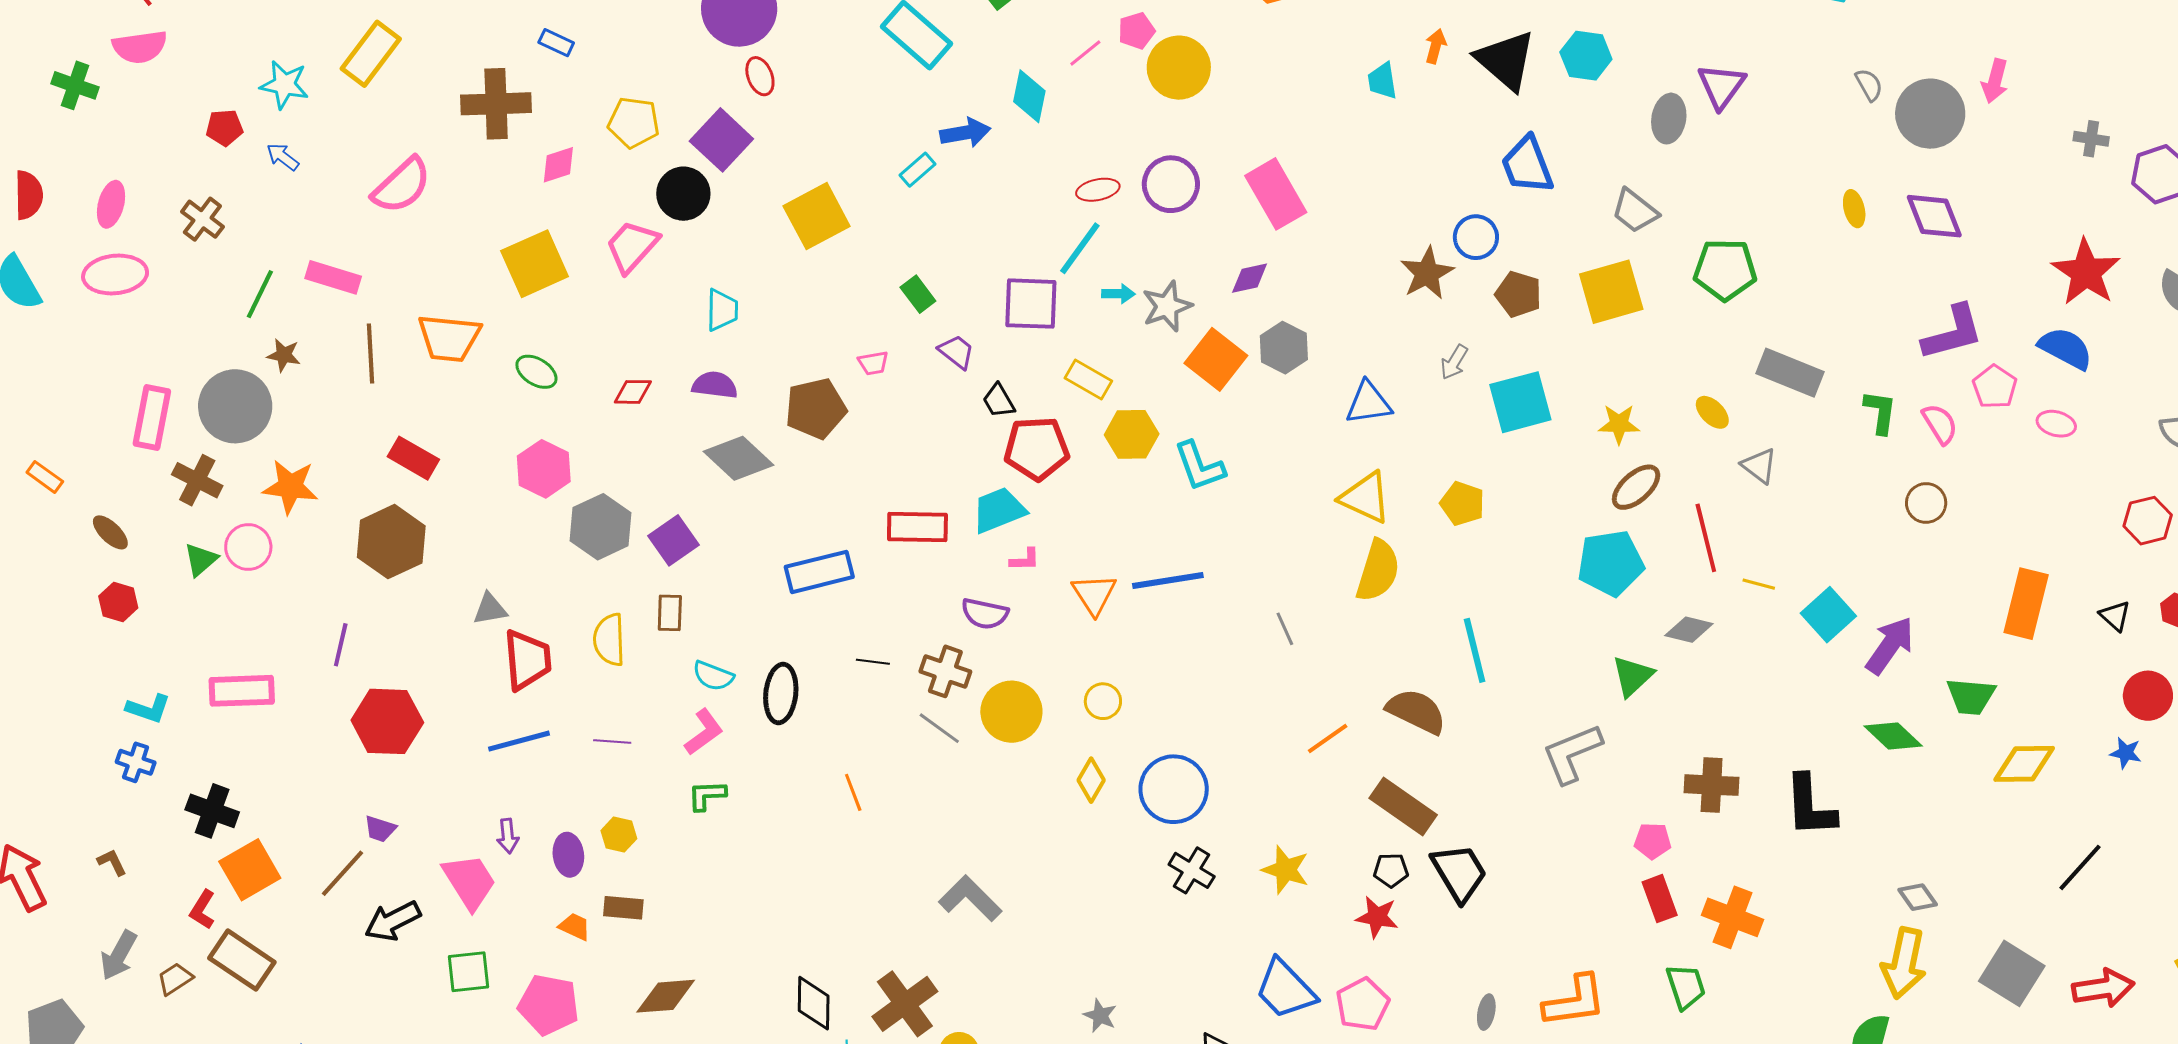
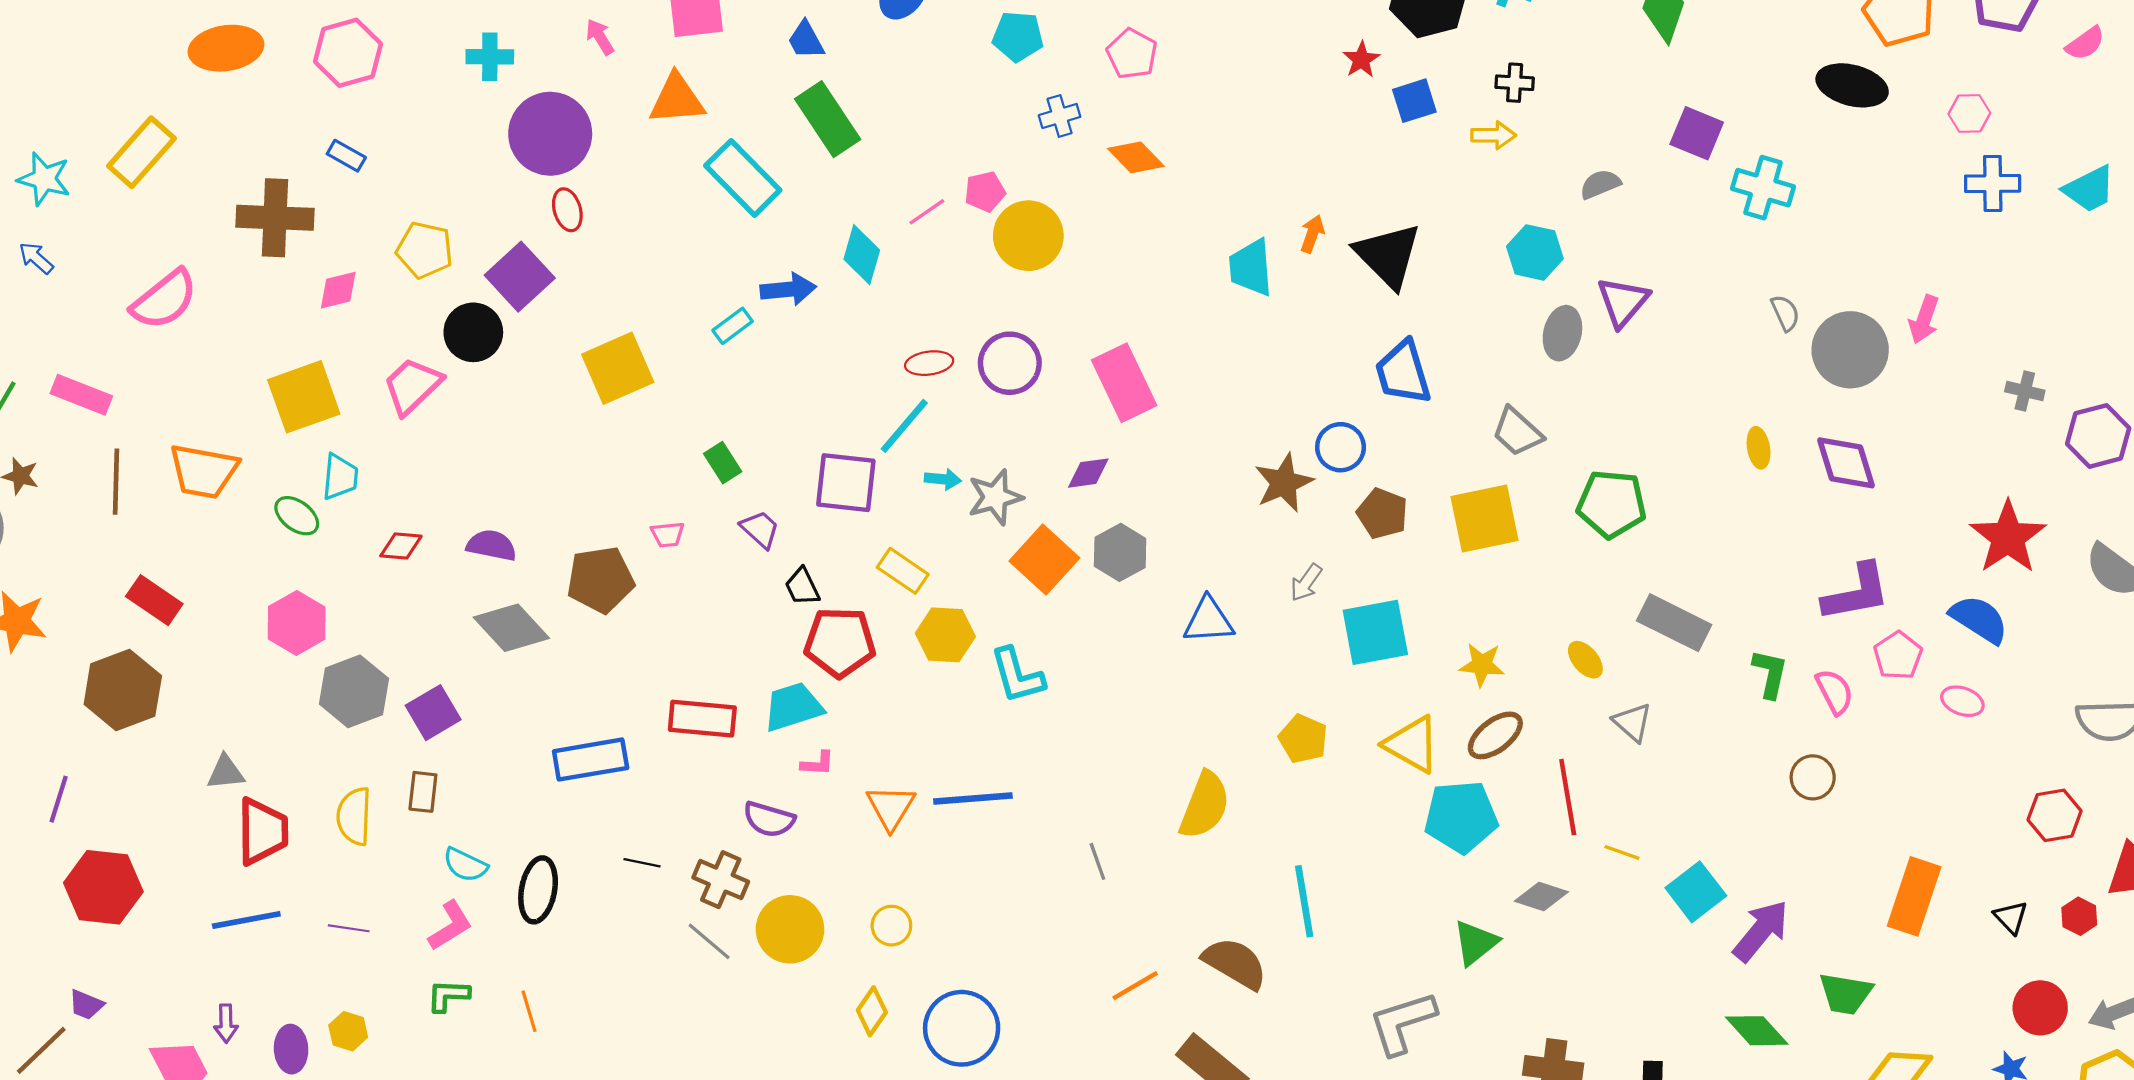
cyan hexagon: (1586, 56) -> (1535, 252), moved
cyan trapezoid: (1382, 81) -> (1251, 268), size x1.4
cyan trapezoid: (722, 310) -> (340, 477), moved
yellow triangle: (1365, 498) -> (1412, 744), moved
orange line: (853, 792) -> (529, 1011), moved

